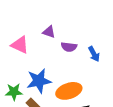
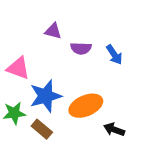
pink triangle: (20, 45) -> (18, 68), moved

